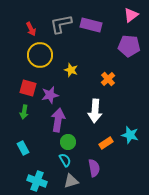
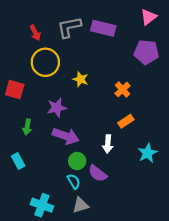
red square: (28, 88) -> (15, 90), moved
white arrow: (95, 111) -> (108, 144), moved, size x0.7
purple arrow: (58, 120) -> (66, 136), turned 100
cyan star: (130, 135) -> (147, 153), turned 30
orange rectangle: (106, 143) -> (126, 121), moved
cyan rectangle: (23, 148) -> (18, 161), moved
purple semicircle: (94, 168) -> (98, 173), moved, turned 138

